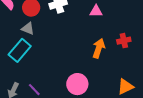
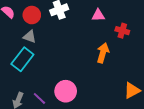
red cross: (124, 41) -> (122, 31), moved, turned 32
pink circle: (77, 84) -> (66, 91), moved

